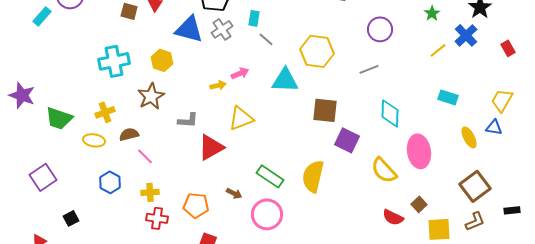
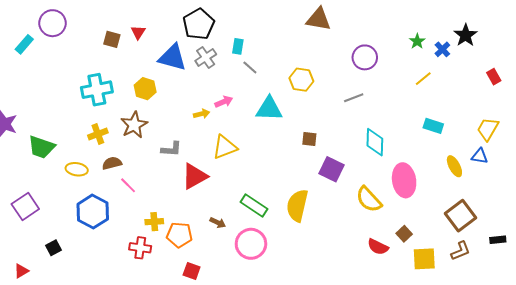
blue cross: (466, 35) -> (442, 49), moved, size x0.7
yellow hexagon: (317, 51) -> (301, 80), size x0.7
brown square: (325, 110) -> (309, 139), size x0.6
yellow cross: (105, 112) -> (98, 134), moved
blue hexagon: (110, 182) -> (93, 212), size x1.5
yellow cross: (150, 192) -> (154, 222), moved

